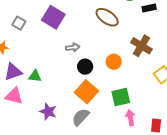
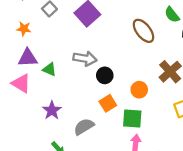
gray arrow: (73, 47) -> (85, 59), moved, size x1.5
orange circle: (114, 62) -> (139, 90), moved
orange square: (86, 92) -> (108, 103), moved, size x0.7

